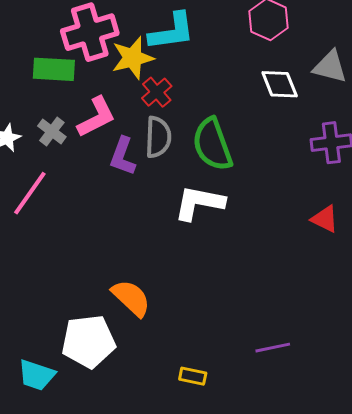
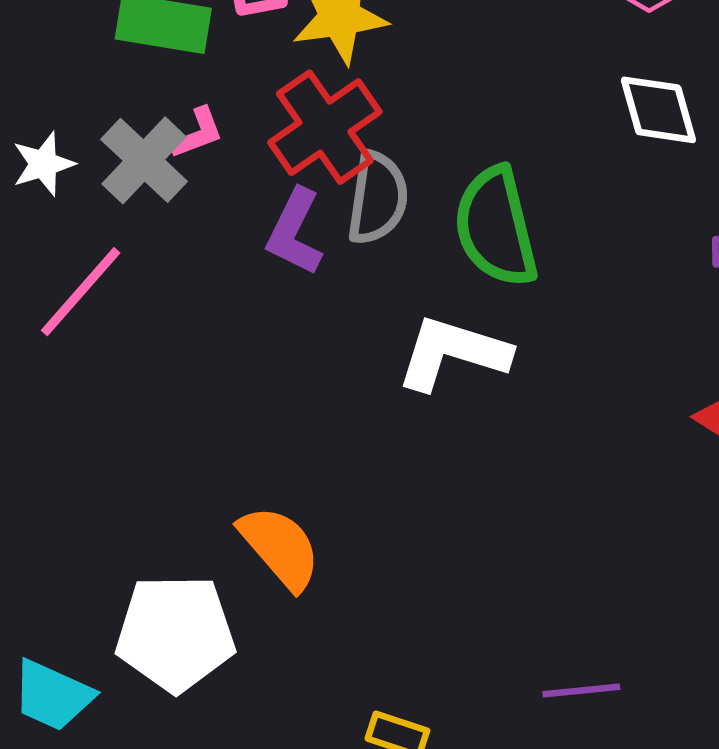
red cross: (157, 92) -> (325, 127), moved, size x1.6
pink L-shape: (96, 117) -> (197, 133), moved, size x0.6
gray cross: (52, 131) -> (144, 160), size x1.4

